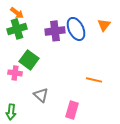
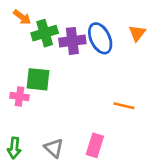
green cross: (17, 29) -> (45, 33), moved
green square: (29, 60) -> (38, 79), turned -30
gray triangle: (41, 95) -> (54, 148), moved

